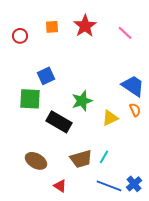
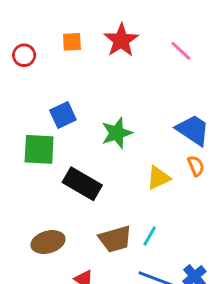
green star: (82, 101) -> (117, 133), moved
brown ellipse: (36, 161) -> (48, 242), turned -45

